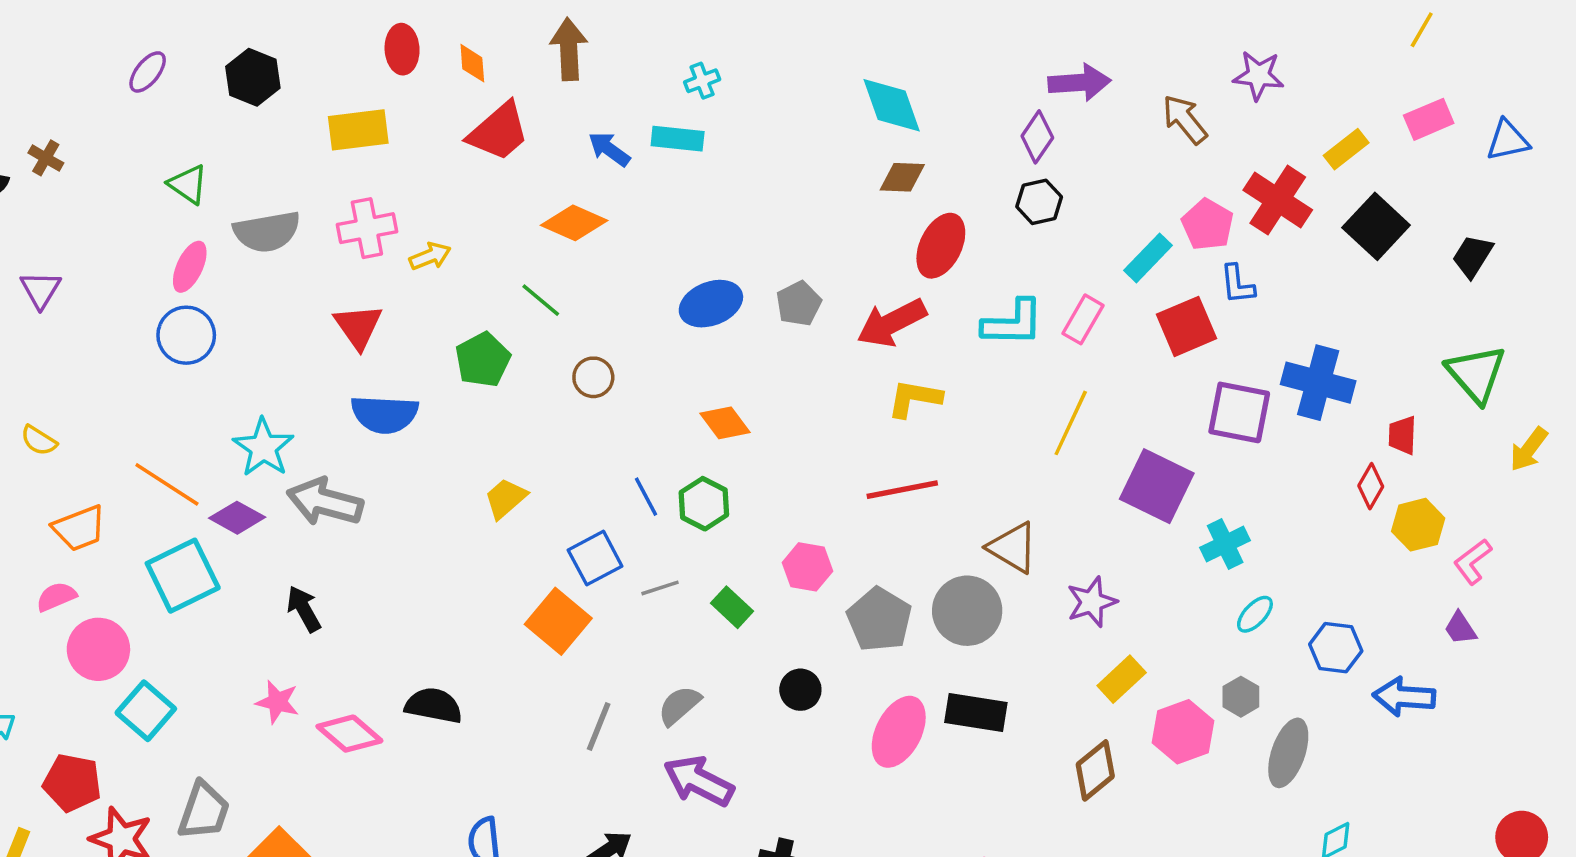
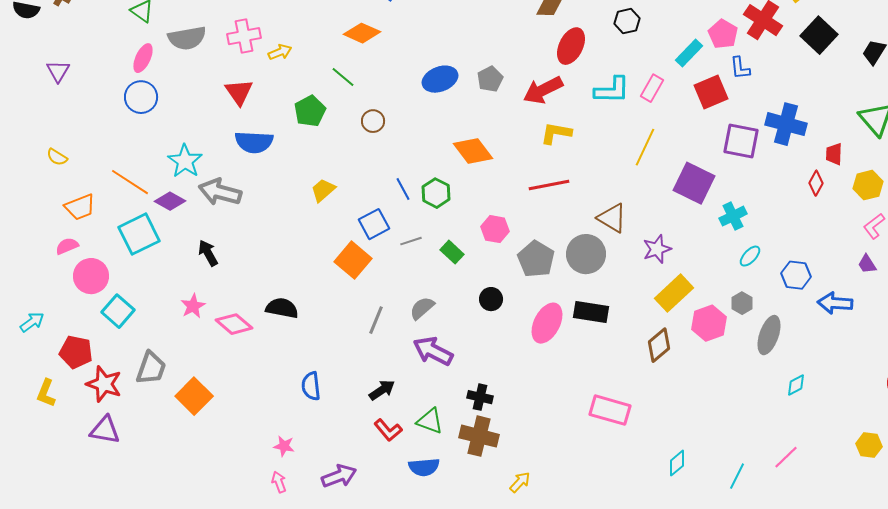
orange diamond: (725, 423) -> (473, 151), moved, size x1.4
yellow hexagon: (1418, 525) -> (868, 185), moved
yellow rectangle: (1122, 679) -> (674, 293), size x1.4
pink star: (277, 702) -> (193, 306), turned 30

